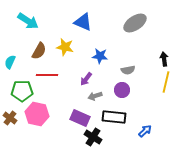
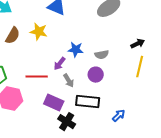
blue star: (100, 56) -> (76, 50), moved
black arrow: (164, 59) -> (138, 44), turned 72
red line: (47, 75) -> (37, 77), moved
gray arrow: (95, 96) -> (69, 81), turned -104

